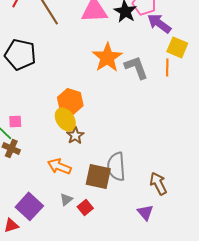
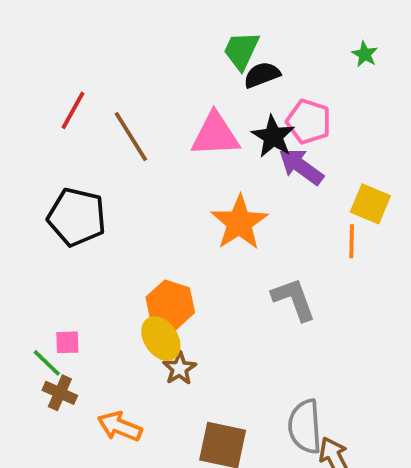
purple arrow: (159, 23) -> (301, 166), moved
gray L-shape: (136, 67) -> (294, 299), moved
orange arrow: (59, 166) -> (120, 426), moved
gray semicircle: (116, 166) -> (305, 426), moved

